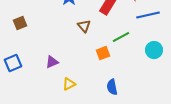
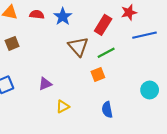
brown triangle: (84, 26) -> (78, 47), size x1.5
green line: (121, 37) -> (106, 53), moved
cyan circle: (154, 50) -> (150, 90), moved

